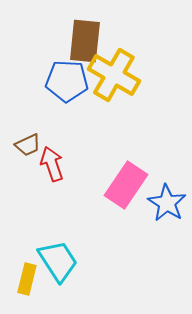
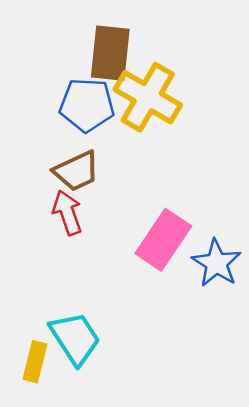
brown trapezoid: (28, 145) -> (76, 171), moved, size x1.4

